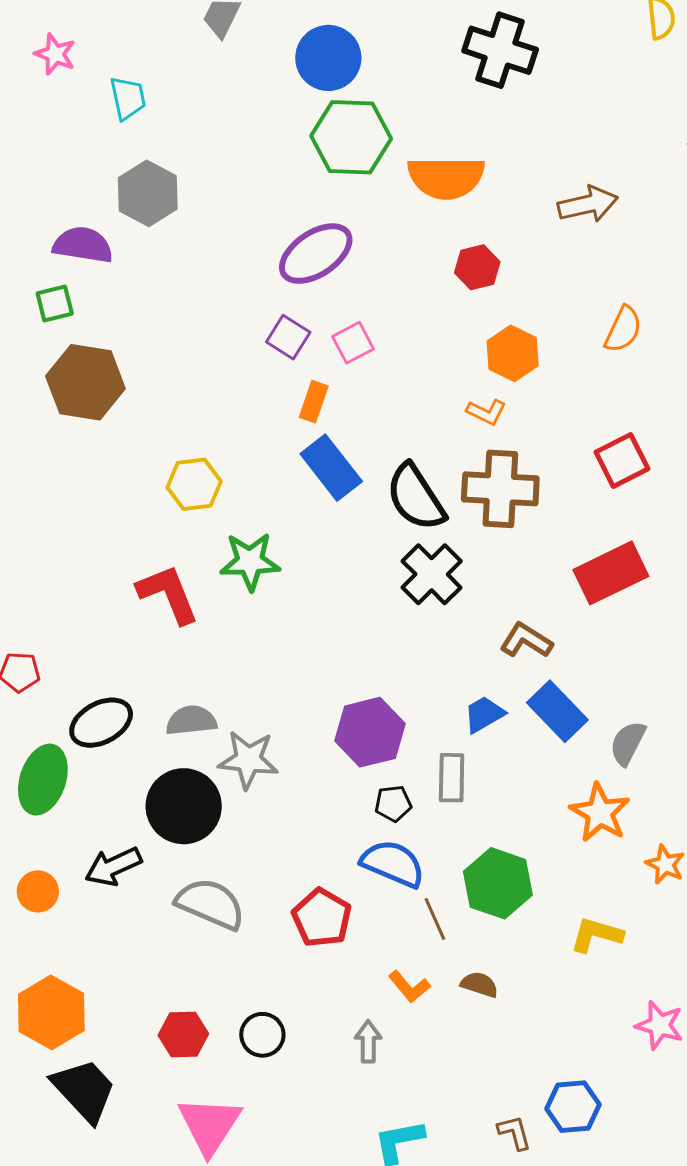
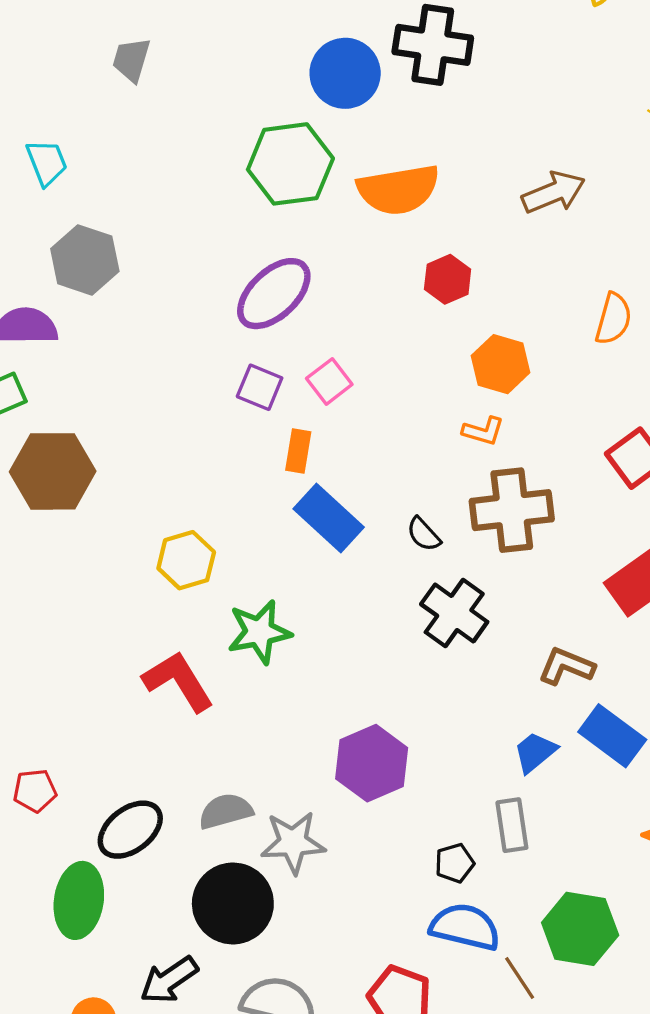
blue circle: (328, 58) -> (345, 73), moved
black semicircle: (416, 497) -> (424, 534), size x0.5
purple hexagon: (370, 732) -> (372, 763), moved

